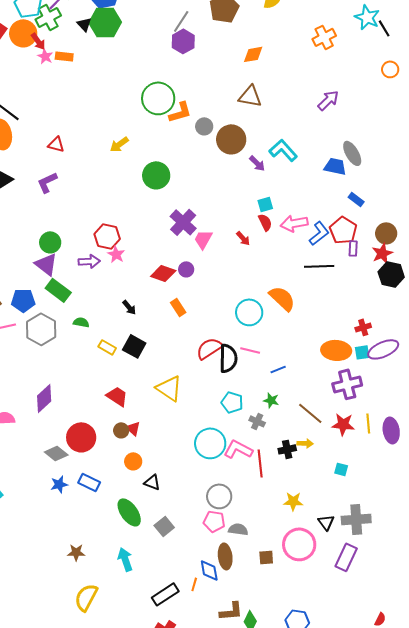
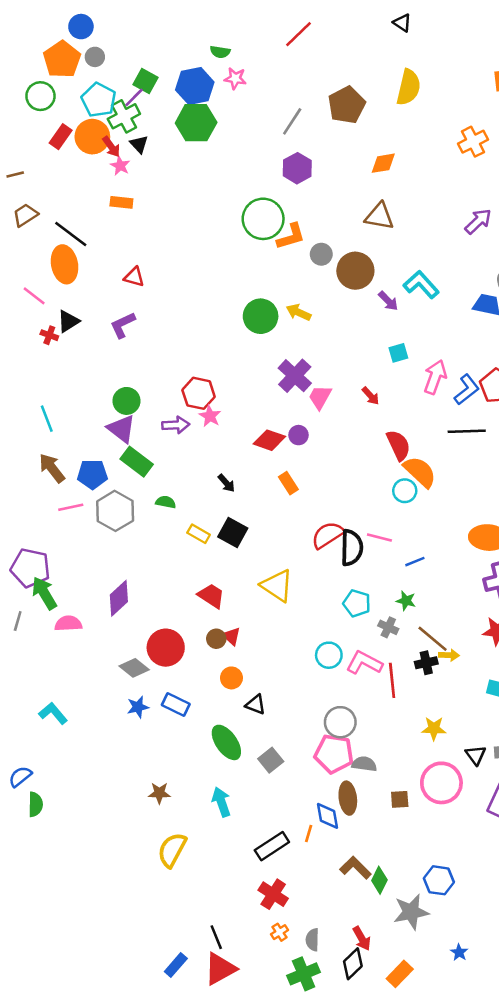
black triangle: (84, 24) -> (139, 144), moved
purple hexagon: (183, 41) -> (297, 168), moved
orange rectangle: (64, 56) -> (121, 202), moved
yellow arrow: (119, 144) -> (298, 312), moved, turned 60
red semicircle: (265, 222) -> (398, 445), moved, size x1.4
pink arrow: (294, 223) -> (435, 377), turned 120
cyan circle: (249, 312) -> (405, 491), moved, size x0.7
brown line: (310, 413) -> (433, 639), moved
cyan circle: (210, 443) -> (329, 655), size x0.7
pink pentagon: (214, 521) -> (334, 754), size x1.4
brown L-shape: (231, 611) -> (355, 868), turned -130

